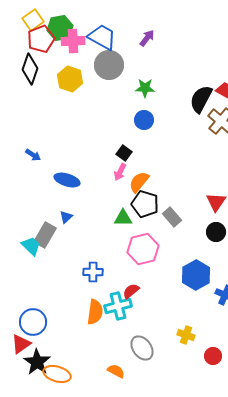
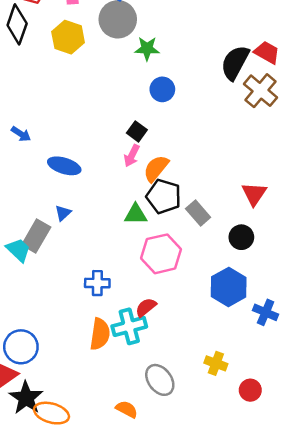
green star: (145, 88) -> (147, 49), moved
black circle: (216, 232) -> (241, 237), moved

